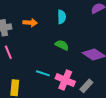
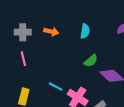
green semicircle: (62, 45) -> (91, 61), moved, turned 104

